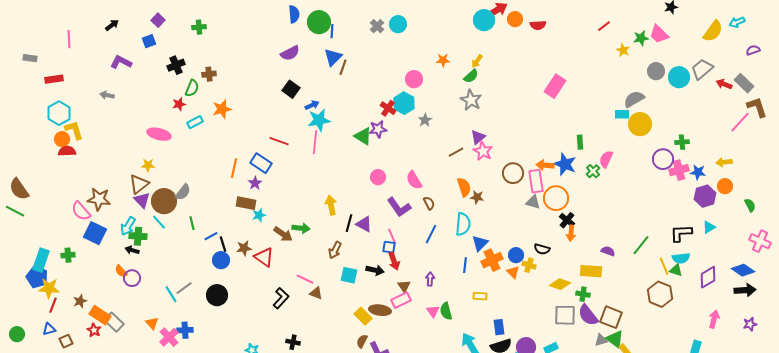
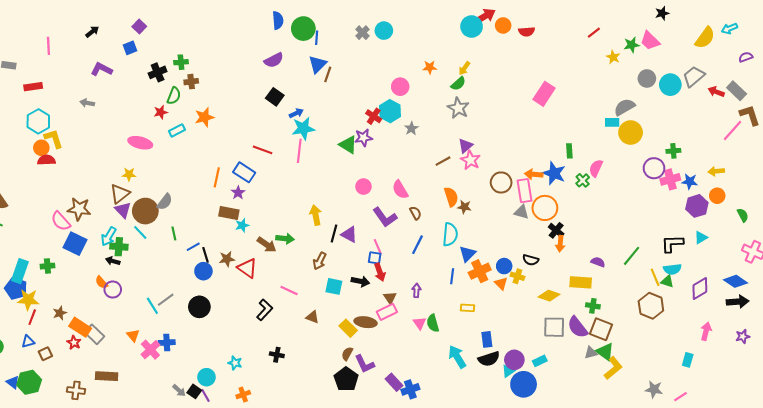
green cross: (199, 27) -> (181, 62), moved
brown triangle: (316, 293) -> (313, 317), moved
green cross: (583, 294) -> (593, 306), moved

